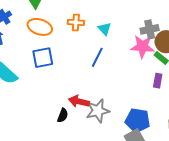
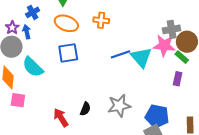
cyan triangle: (105, 29) -> (141, 57), moved, size x1.6
blue line: (97, 57) -> (120, 54), turned 42
red arrow: (79, 101) -> (61, 118), moved, turned 42

